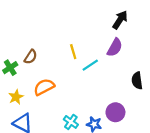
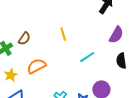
purple semicircle: (115, 47) -> (116, 35), moved
cyan line: (90, 65) -> (87, 57), moved

